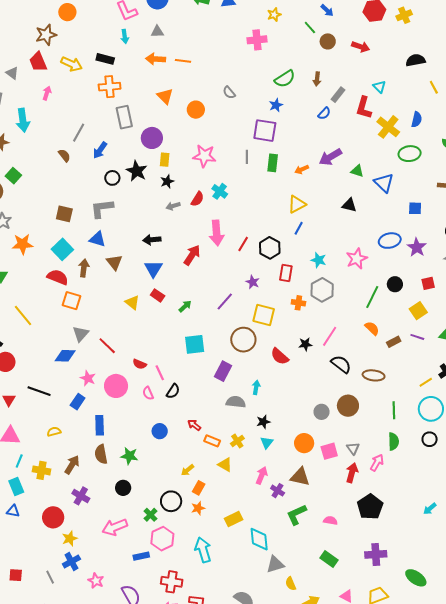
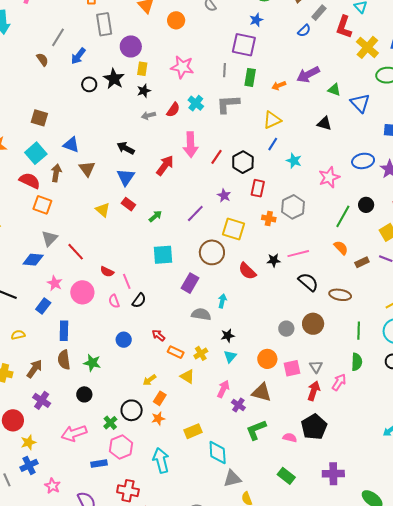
gray L-shape: (102, 208) -> (228, 104), moved
black arrow: (152, 240) -> (126, 148), turned 30
cyan star: (319, 260) -> (294, 161), moved
pink line: (330, 336) -> (298, 254), turned 40
black pentagon: (370, 507) -> (314, 427), moved

